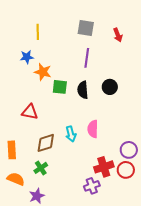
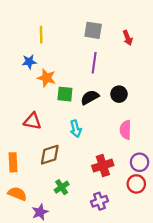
black semicircle: (83, 90) -> (90, 97), turned 66
pink semicircle: (93, 129) -> (125, 130), moved
cyan arrow: (71, 134) -> (76, 129), moved
red cross: (104, 167) -> (103, 166), moved
green cross: (41, 168) -> (62, 187), moved

